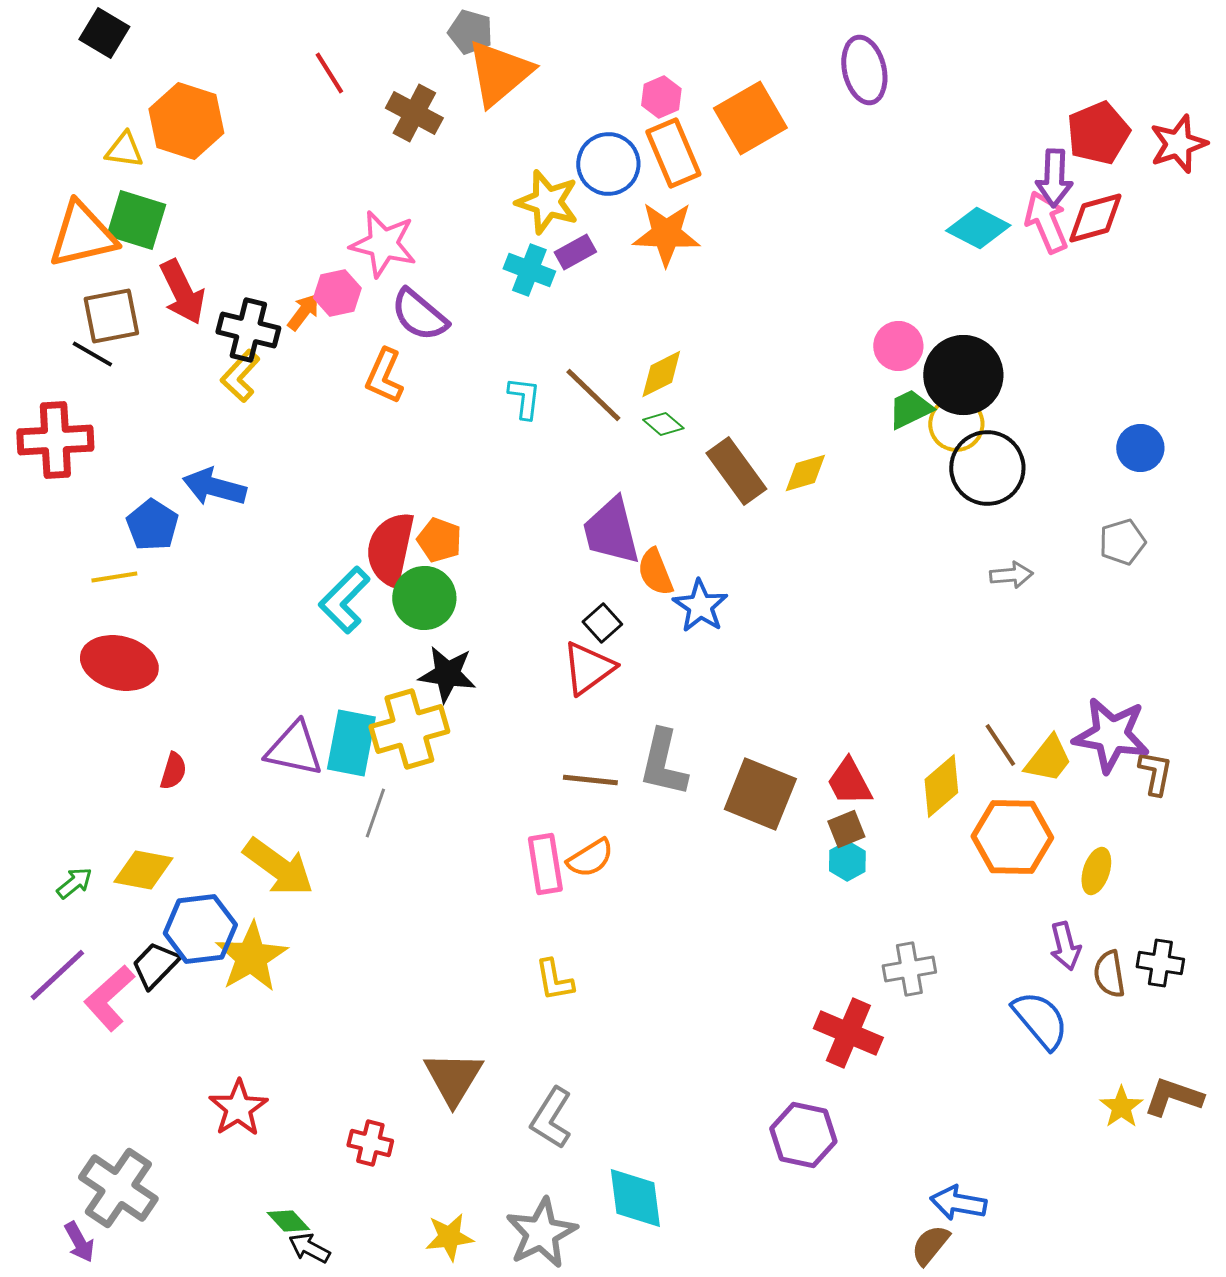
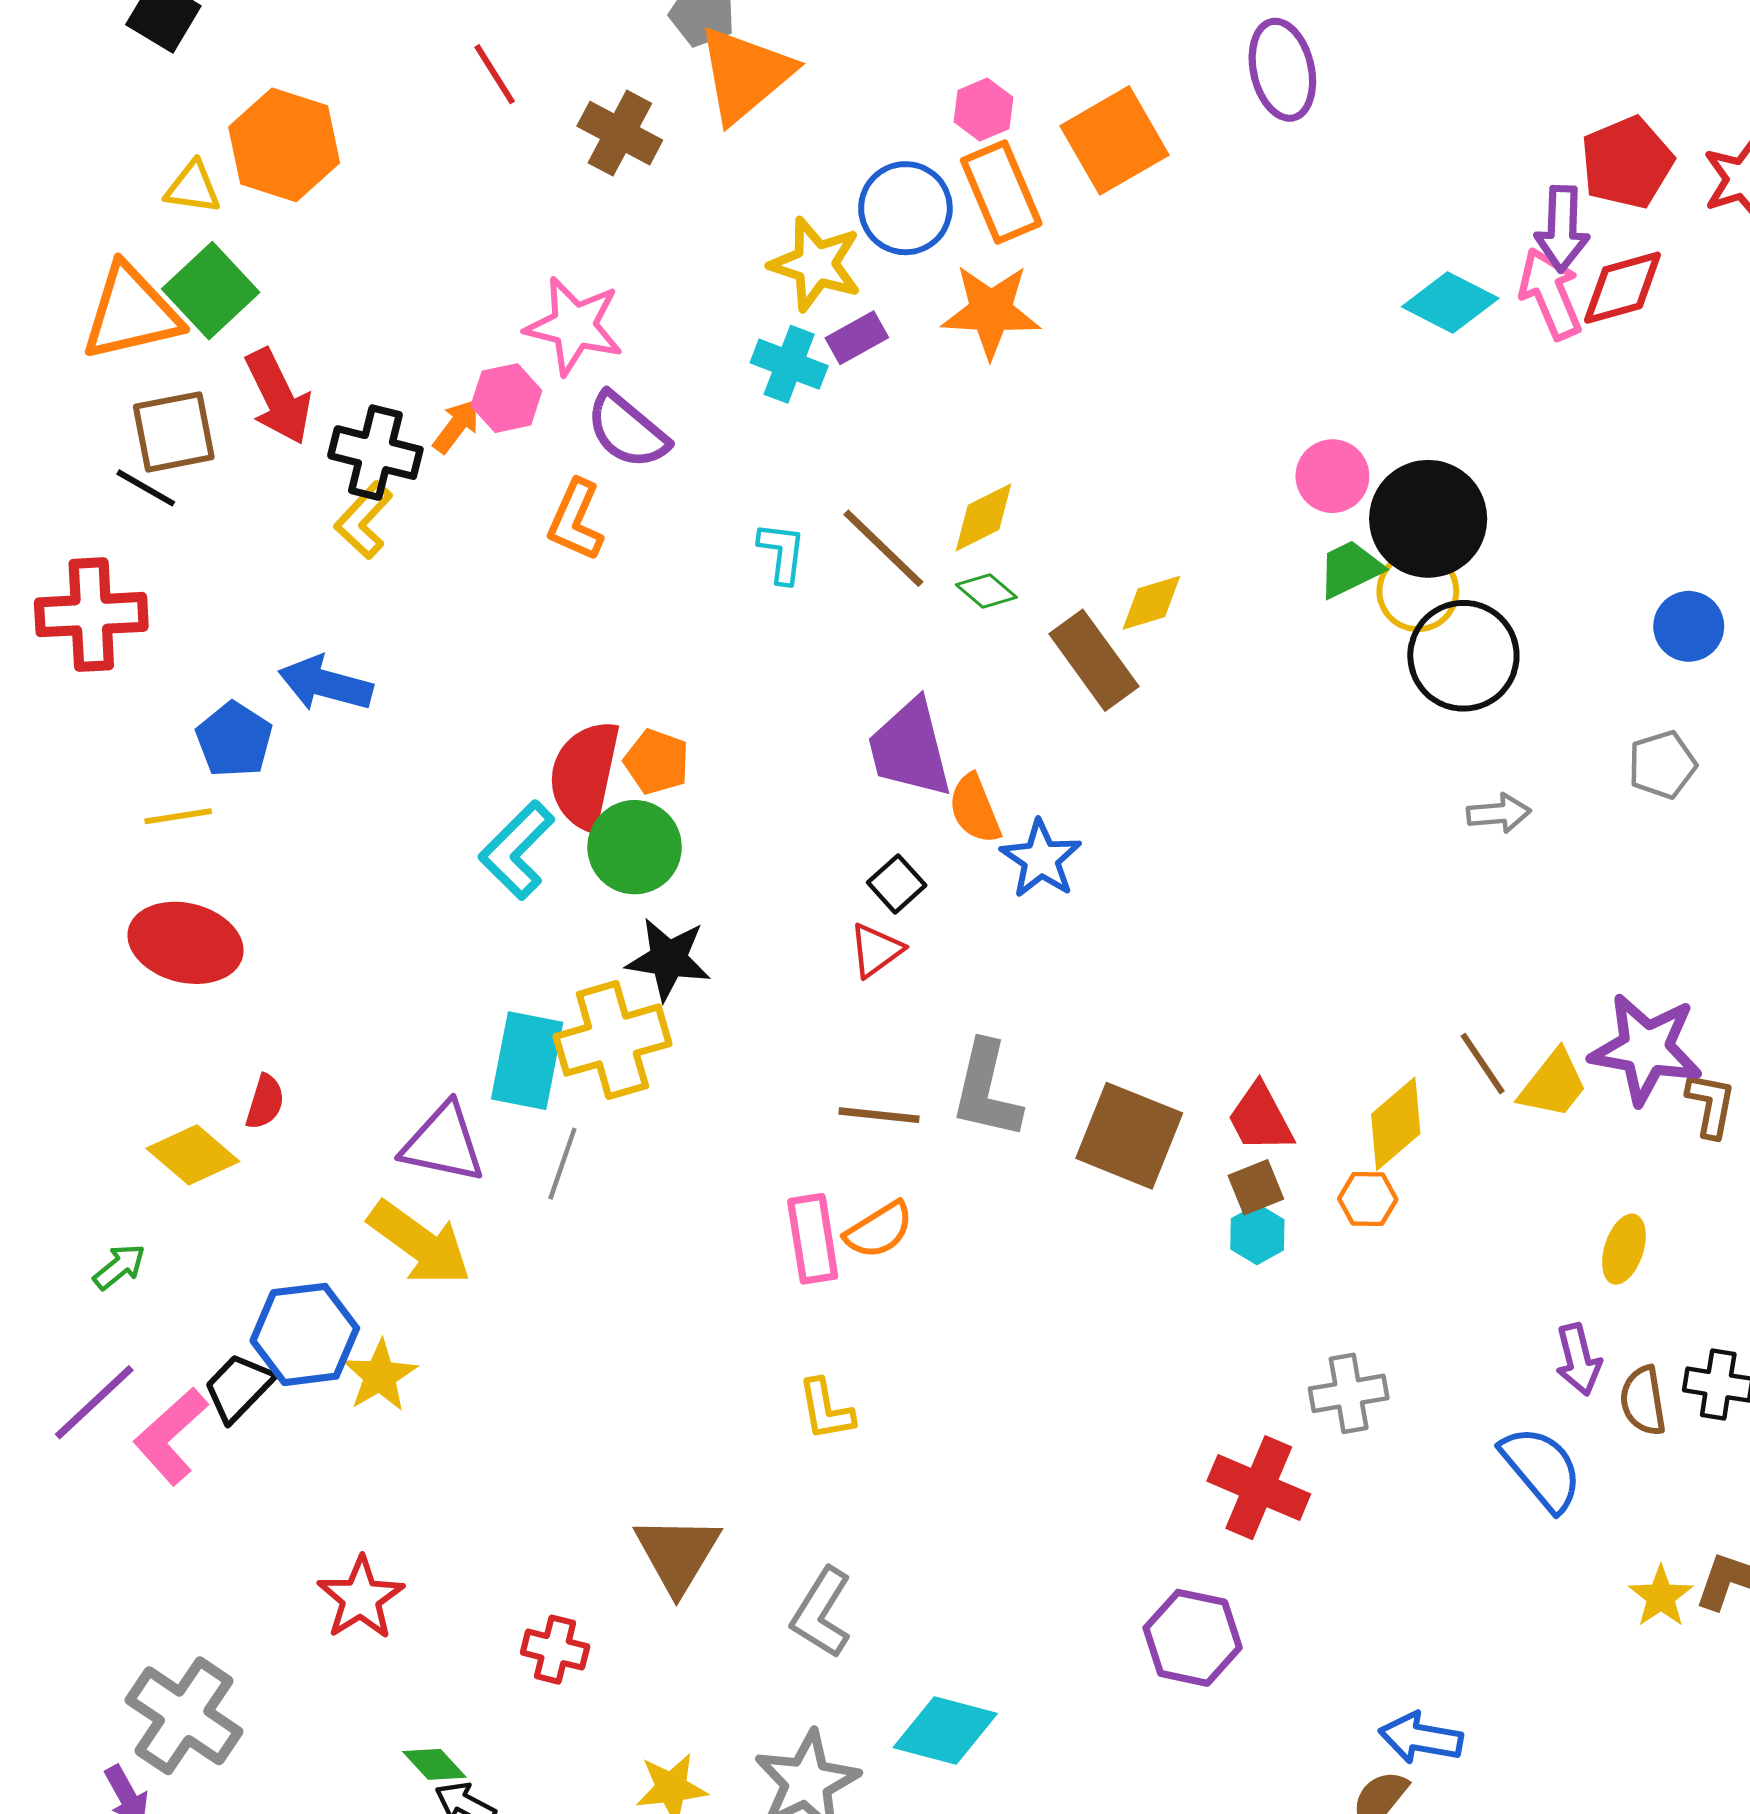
green square: (136, 220) -> (211, 291), turned 30
yellow diamond: (805, 473) -> (1151, 603), moved
red triangle: (588, 668) -> (876, 950), size x0.7
purple triangle: (294, 749) -> (443, 1143), moved
orange hexagon: (1012, 837) -> (1368, 1199), moved, size x0.5
yellow diamond: (143, 870) -> (193, 1155), moved, turned 30
yellow star: (251, 957) -> (380, 1376), size x0.7
cyan diamond: (635, 1198) -> (945, 1731), turned -68

